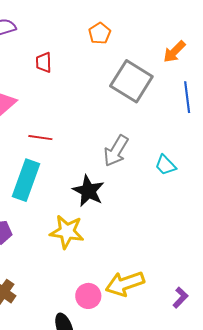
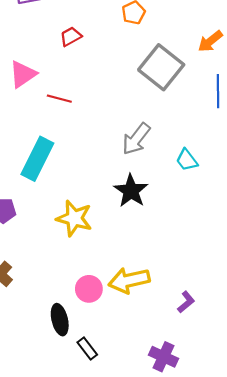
red trapezoid: (44, 62) -> (71, 36), turned 55
red line: (40, 138) -> (59, 99), moved
black star: (88, 191) -> (131, 191), moved

